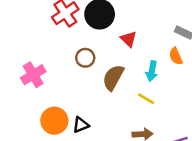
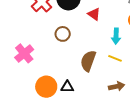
brown semicircle: (113, 77) -> (88, 61), moved
black triangle: (81, 125) -> (67, 87), turned 32

